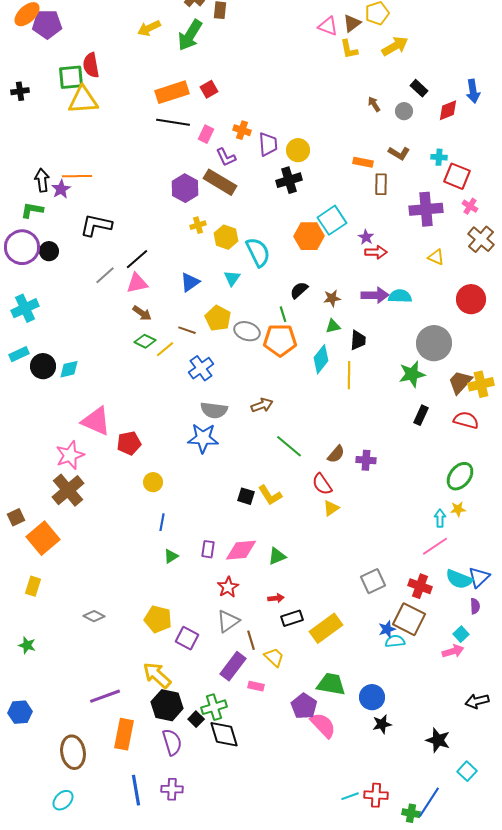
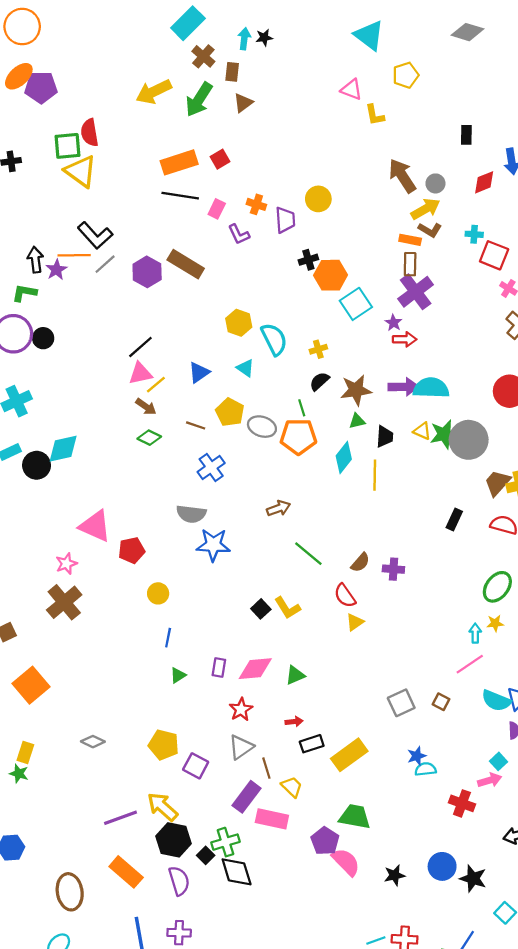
brown triangle: (352, 23) -> (243, 103), moved
yellow arrow: (149, 28) -> (154, 92), size x1.4
yellow arrow: (395, 46) -> (426, 209), moved
black rectangle: (419, 88) -> (466, 135), moved, turned 48
yellow triangle: (83, 100) -> (81, 171), turned 40
brown arrow: (374, 104) -> (402, 176), size x2.0
yellow circle: (298, 150) -> (318, 199), moved
orange rectangle: (363, 162) -> (410, 240), moved
black cross: (289, 180) -> (308, 260), size x0.7
brown rectangle: (220, 182) -> (186, 264), moved
purple hexagon: (185, 188) -> (147, 272), moved
purple cross: (426, 209) -> (416, 292), moved, turned -32
black L-shape: (96, 225) -> (95, 235), moved, turned -144
yellow cross: (198, 225) -> (318, 349), moved
orange hexagon: (309, 236) -> (330, 275), moved
yellow triangle: (436, 257) -> (422, 431), moved
gray line: (105, 275) -> (105, 264), moved
cyan triangle: (232, 278) -> (245, 368), turned -30
cyan semicircle: (400, 296) -> (431, 388), size x1.4
brown star: (332, 298) -> (356, 390), size x1.6
yellow line: (165, 349) -> (156, 385), moved
cyan diamond: (69, 369) -> (63, 449), moved, size x1.4
green star: (412, 374) -> (444, 434), moved
gray semicircle: (214, 410) -> (191, 514), moved
pink star: (70, 455) -> (66, 564), size x0.7
black square: (246, 496) -> (261, 609), turned 30
orange square: (43, 538) -> (31, 685), moved
yellow rectangle: (33, 586) -> (25, 753), moved
red cross: (420, 586) -> (462, 803), moved
brown square: (409, 619) -> (441, 702), moved, size x0.5
pink rectangle: (256, 686) -> (272, 819), size x1.8
purple line: (105, 696) -> (121, 818), moved
blue circle: (372, 697) -> (442, 866), moved
black star: (382, 724) -> (395, 875), moved
orange rectangle: (124, 734) -> (126, 872), turned -60

